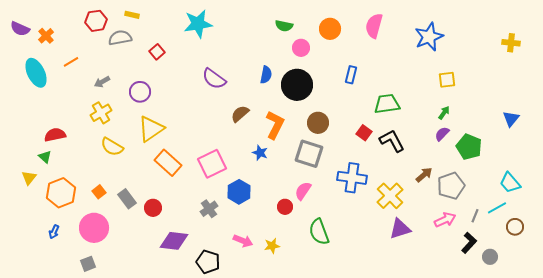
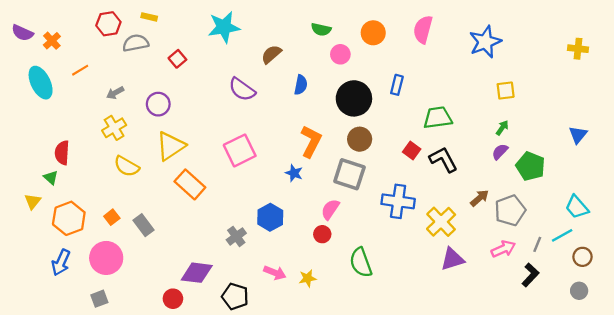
black circle: (297, 85) -> (354, 98), moved
brown semicircle: (240, 114) -> (271, 54), moved
red semicircle: (55, 135) -> (62, 153), turned -75
pink square: (212, 164) -> (240, 150), moved
pink semicircle: (303, 191) -> (330, 209), moved
red circle: (153, 208) -> (173, 299), moved
blue arrow: (54, 232) -> (61, 262), size x1.6
gray circle: (490, 257) -> (579, 291), moved

